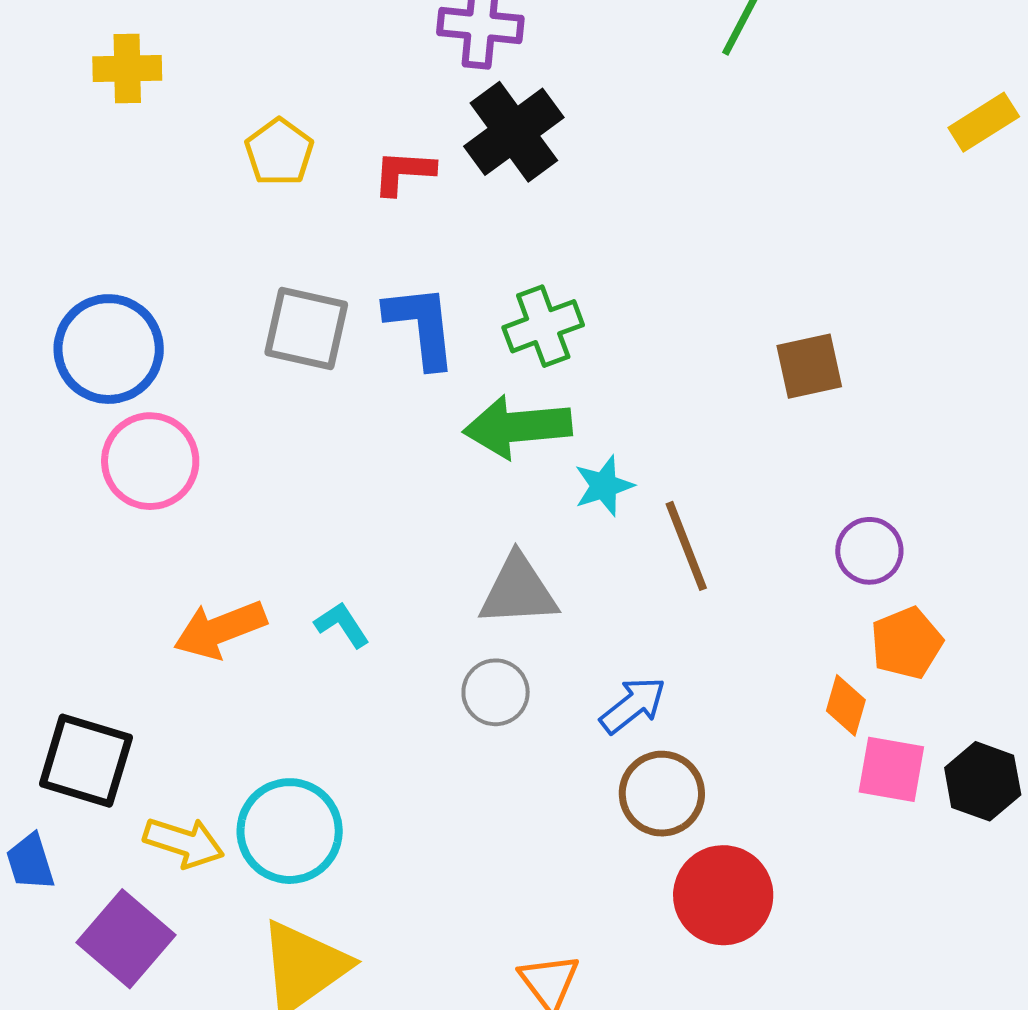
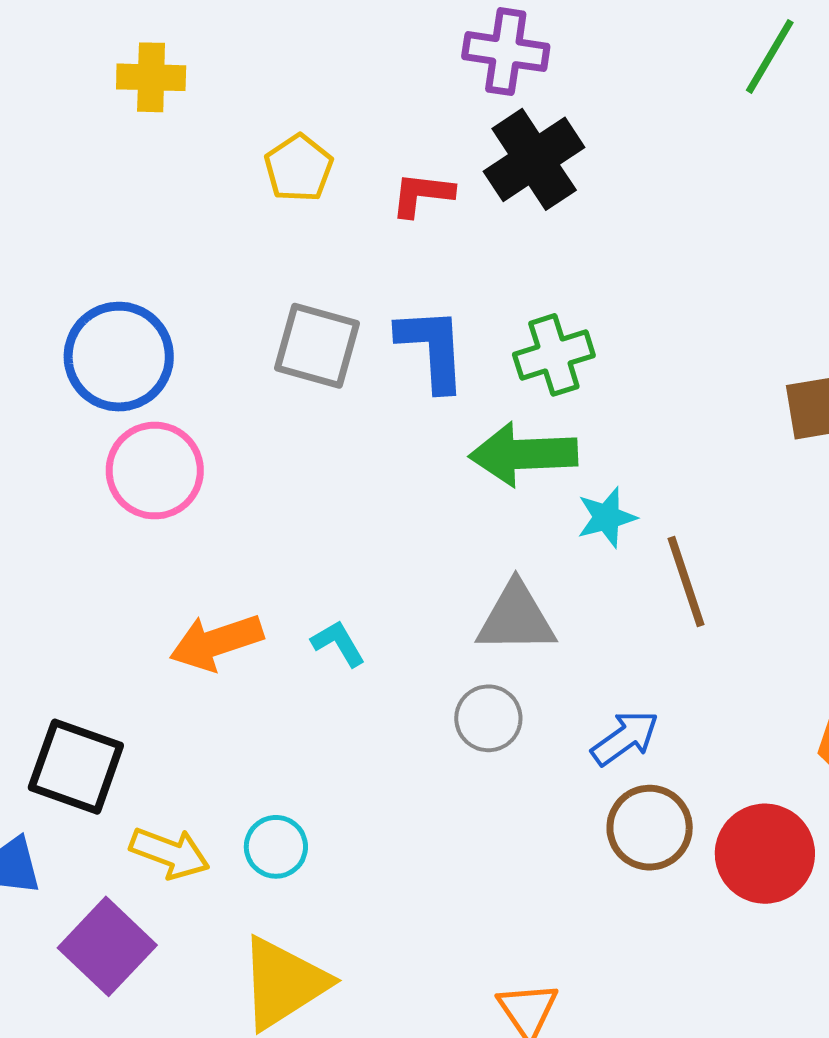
cyan circle: (290, 831) -> (276, 847), size x0.6
red circle: (723, 895) -> (765, 854), moved

